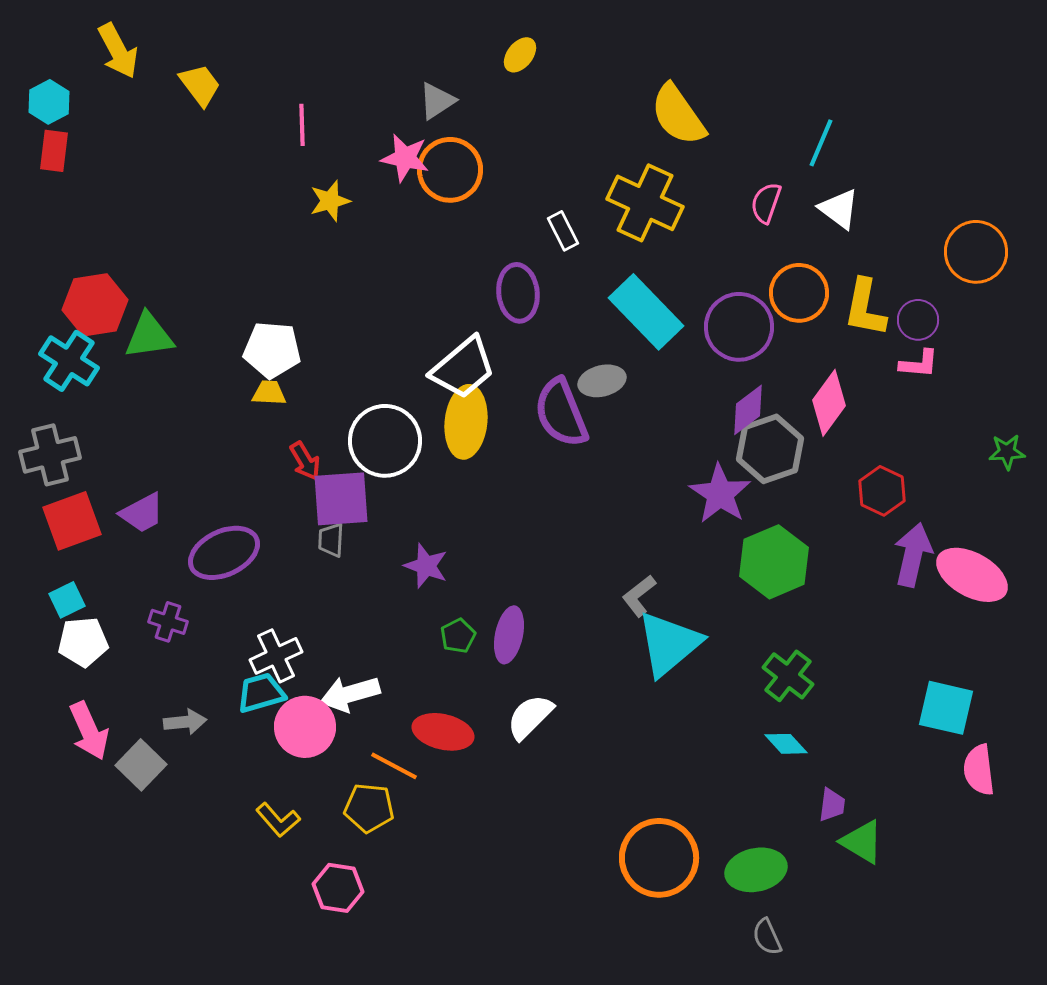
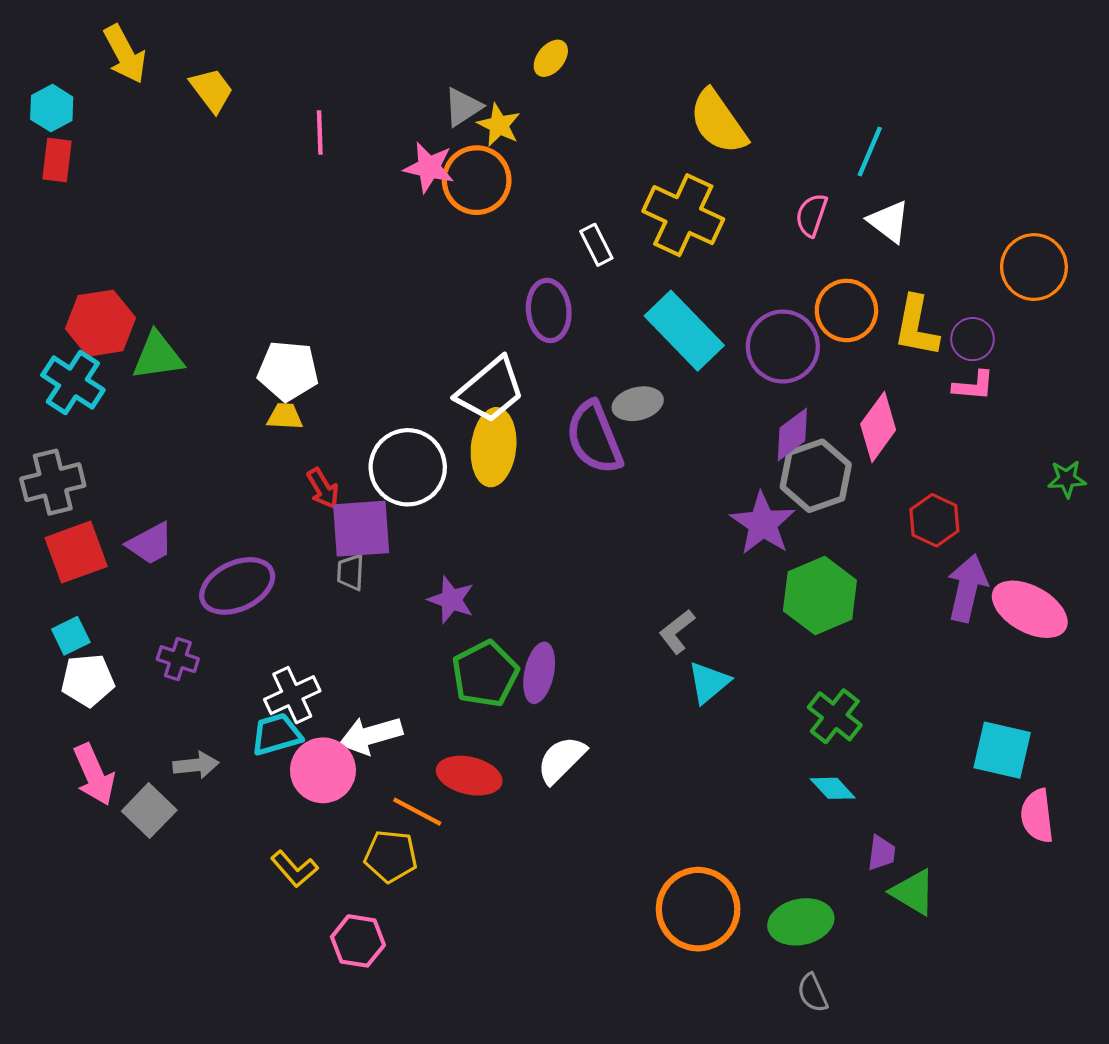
yellow star: (330, 201) -> (499, 125), moved, turned -30
green pentagon: (458, 636) -> (485, 674), size x1.8
cyan triangle: (669, 644) -> (709, 682), size x0.6

